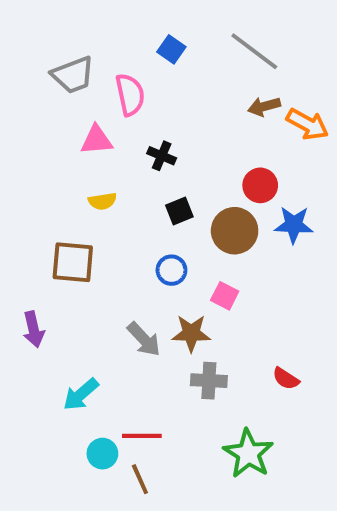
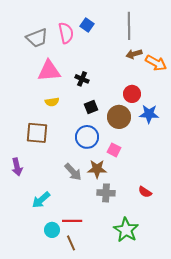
gray line: (254, 51) -> (129, 26), turned 52
pink semicircle: (130, 95) -> (66, 33), moved
pink triangle: (97, 140) -> (49, 71), size x1.4
blue circle: (171, 270) -> (87, 137), size x1.5

